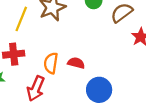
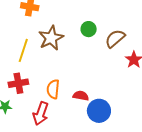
red semicircle: (76, 63) -> (81, 96), moved

